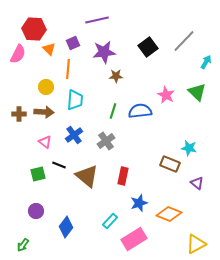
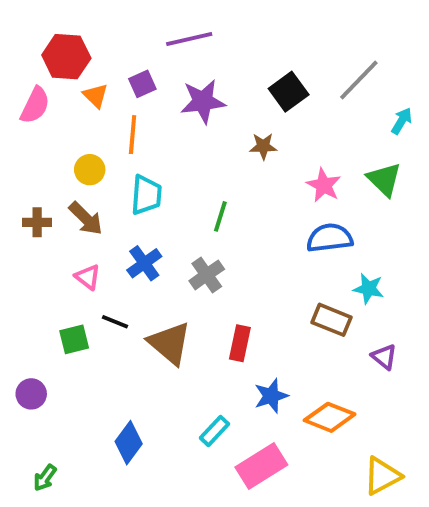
brown star: (116, 76) -> (263, 146), moved
blue semicircle: (140, 111) -> (330, 238), moved
brown arrow: (44, 112) -> (86, 218), turned 42
purple circle: (36, 211) -> (31, 394), moved

